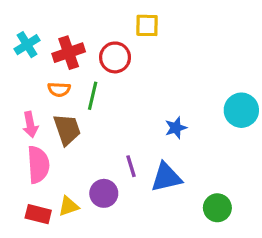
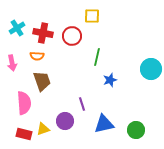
red cross: (69, 53) -> (43, 33), turned 30
green line: (93, 96) -> (97, 57), moved
pink arrow: (30, 125) -> (12, 63), moved
blue triangle: (166, 177) -> (104, 124), moved

